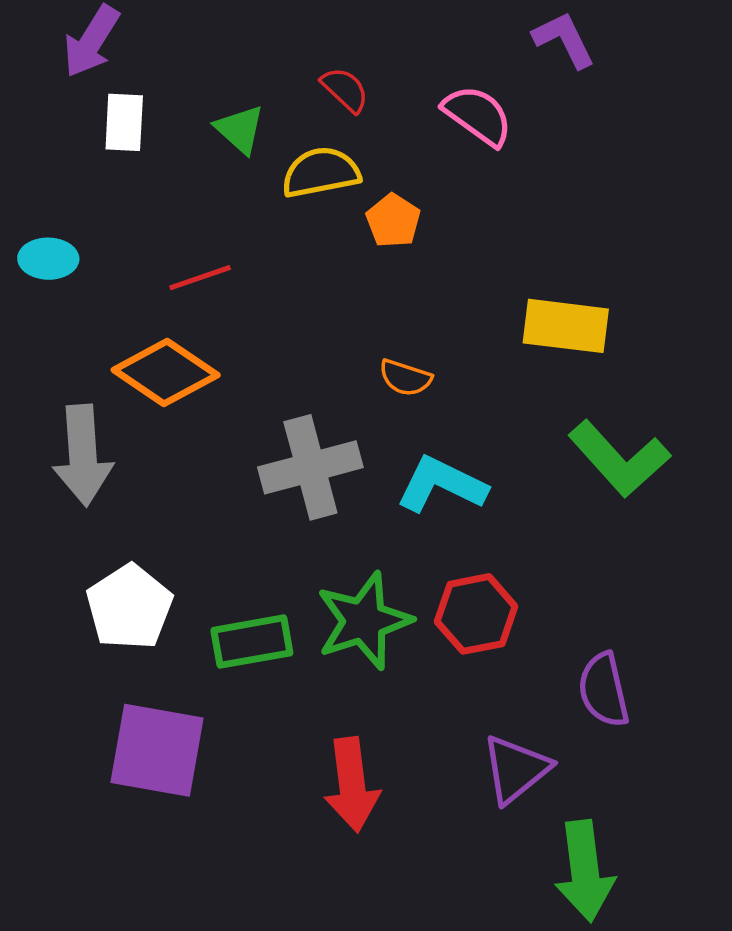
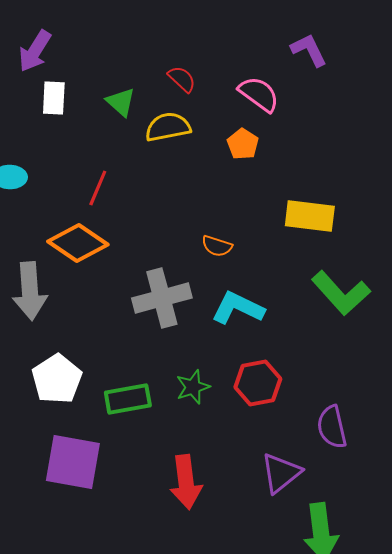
orange pentagon: (393, 221) -> (243, 144), moved
red line: (200, 278) -> (98, 188), turned -48
green star: (364, 621) -> (193, 387), size x0.6

